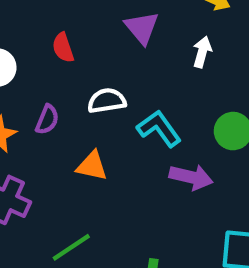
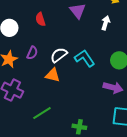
white semicircle: (107, 101) -> (59, 55), moved, turned -30
purple arrow: (191, 177) -> (113, 88), moved

